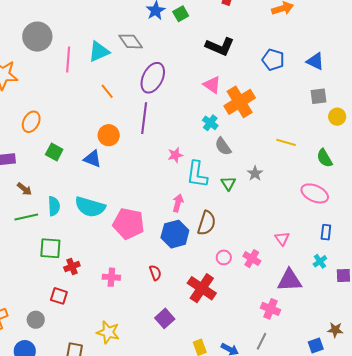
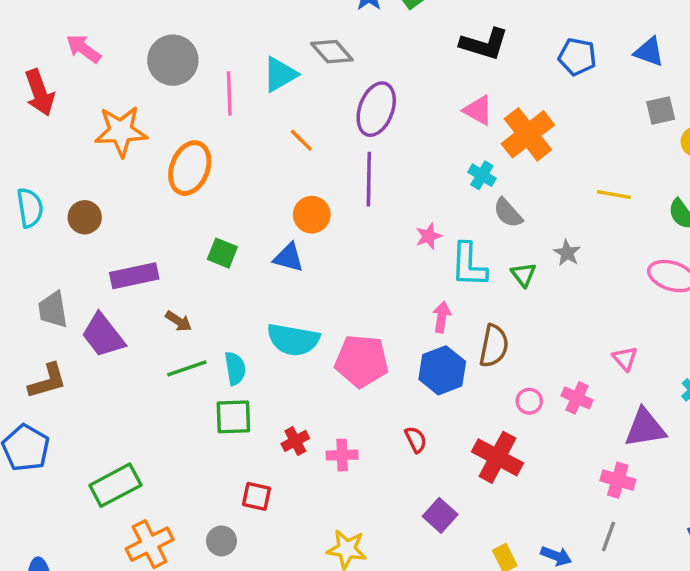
orange ellipse: (31, 122) -> (190, 168), moved, size x1.4
cyan semicircle: (54, 206) -> (235, 368), moved
red cross: (72, 267) -> (295, 441), moved

